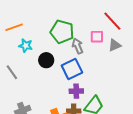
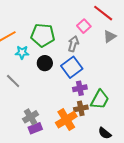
green pentagon: (62, 32) -> (43, 35), moved
pink square: (97, 37) -> (84, 26), moved, turned -32
gray arrow: (78, 46) -> (73, 44), turned 49

